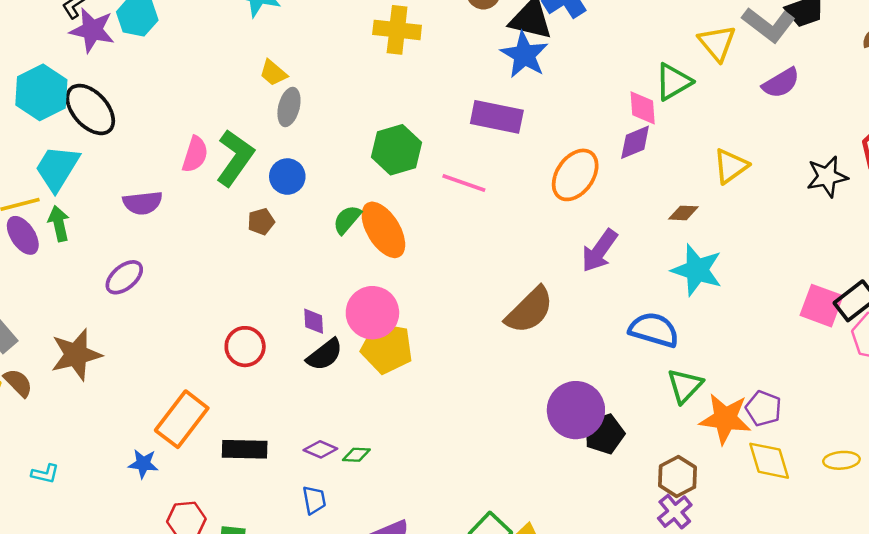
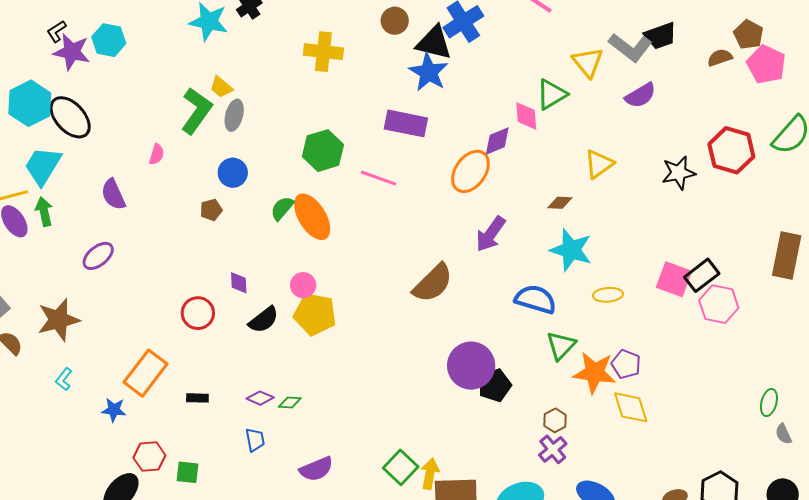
purple diamond: (635, 142) -> (497, 141), moved
pink semicircle: (195, 154) -> (157, 154), size x0.7
green L-shape: (235, 158) -> (196, 111), moved
purple semicircle: (143, 203) -> (113, 194), turned 72
pink circle: (372, 313) -> (303, 285), size x0.6
purple diamond: (314, 321) -> (239, 283), moved
black rectangle: (245, 449) -> (197, 398), size x0.6
yellow ellipse: (841, 460) -> (608, 295), moved
cyan L-shape: (45, 474) -> (64, 379), moved, turned 115
brown hexagon: (678, 476) -> (555, 420), size x0.7

